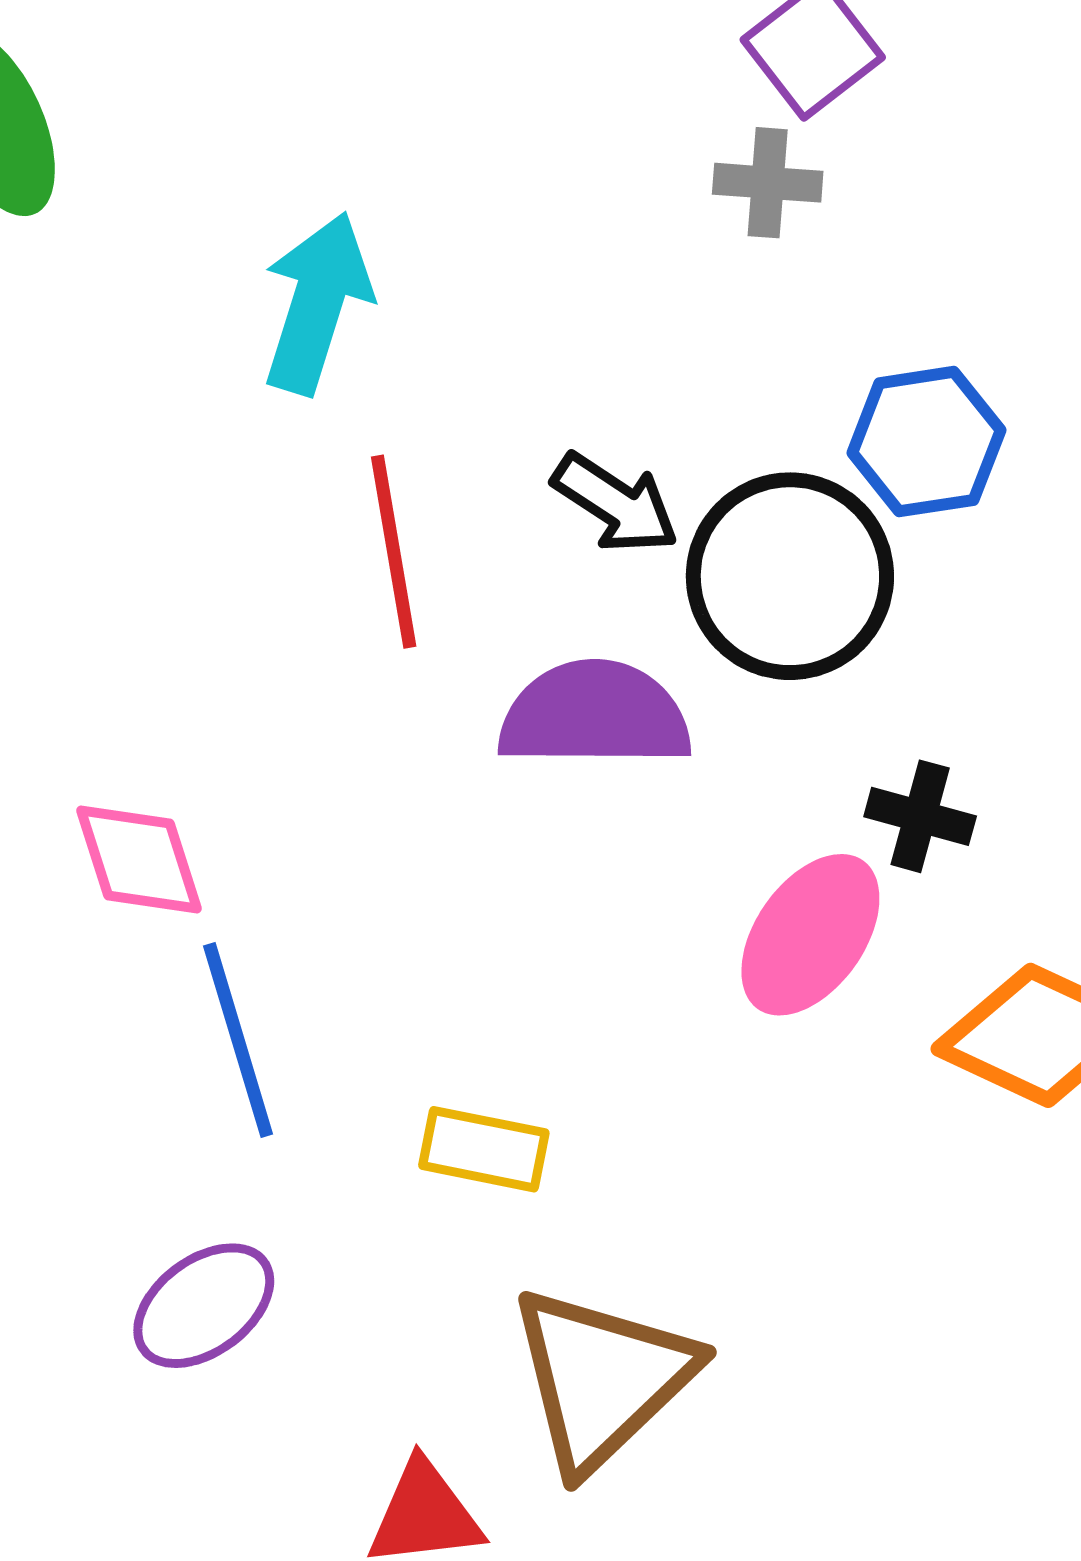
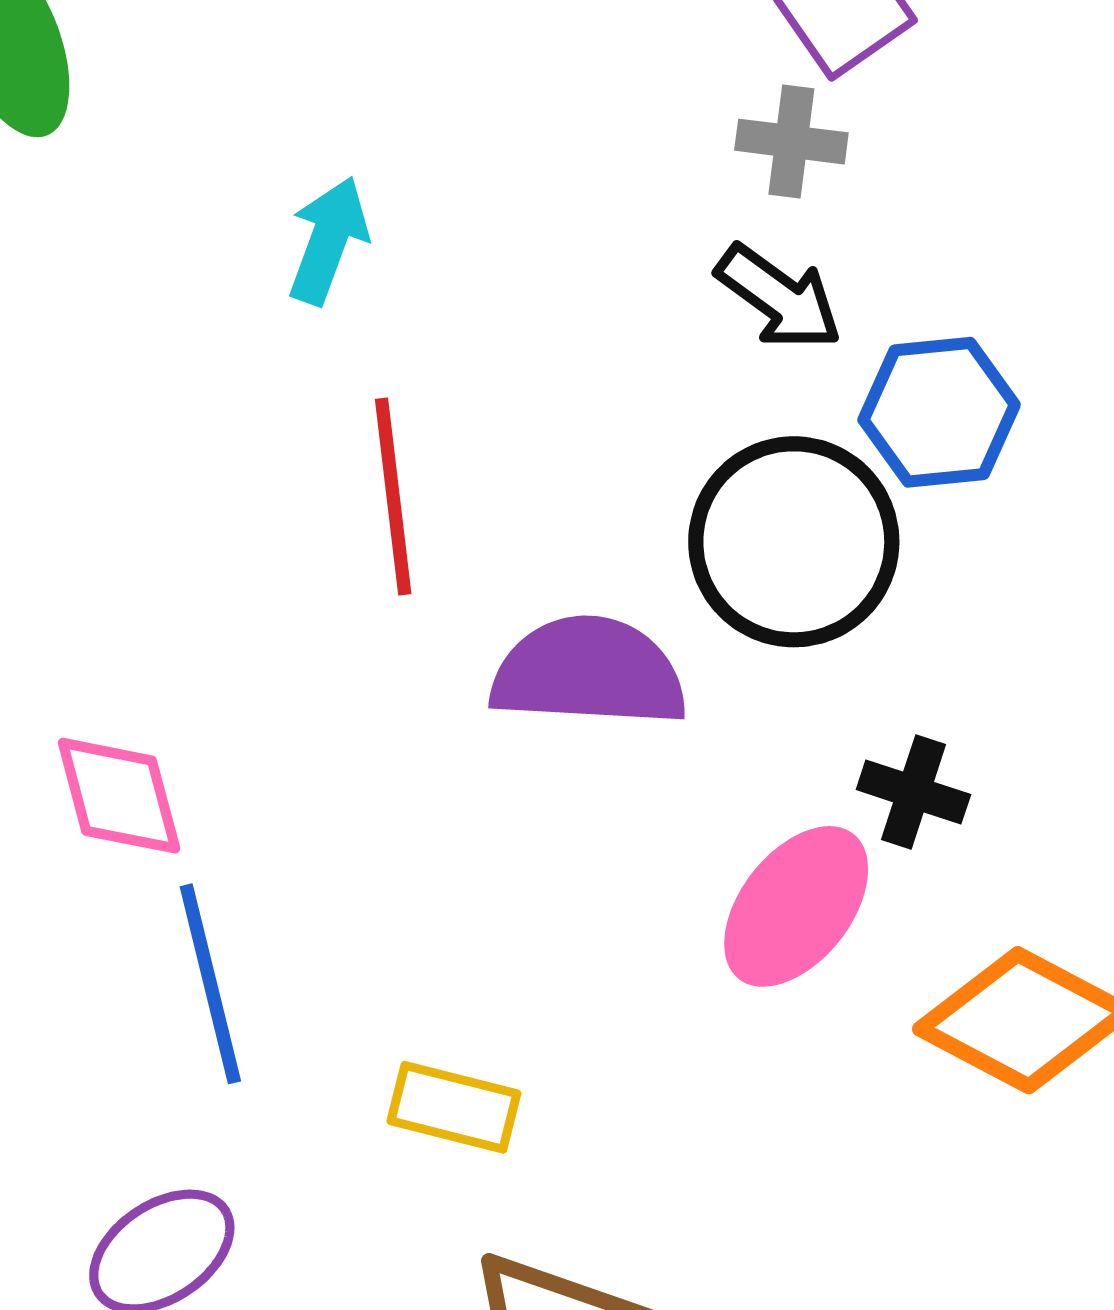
cyan arrow: (317, 303) -> (328, 240), size x0.7
black arrow: (615, 503) -> (779, 297), moved

